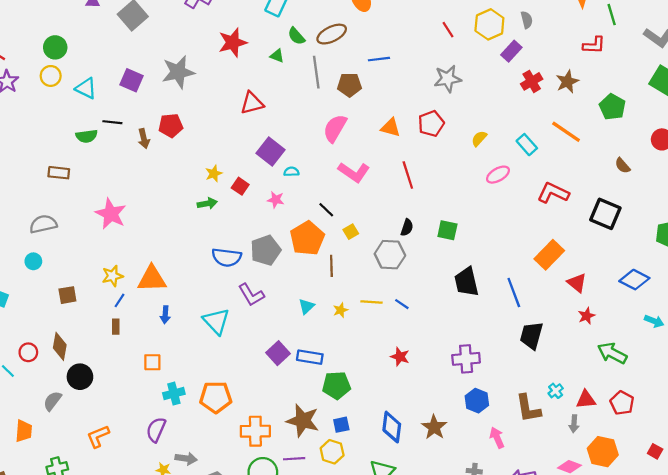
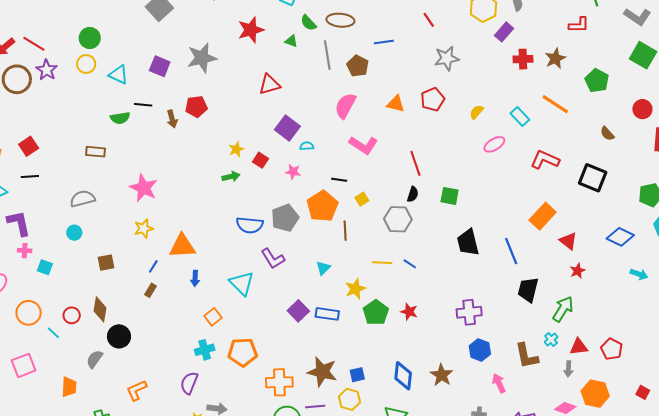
red line: (448, 30) -> (429, 20), moved
brown ellipse: (332, 34) -> (340, 20), turned 32
red cross: (532, 81) -> (523, 59), turned 30
brown pentagon: (349, 85) -> (358, 66), turned 30
red line: (408, 175) -> (415, 163), moved
black line: (326, 210) -> (339, 180), turned -35
yellow star: (112, 276) -> (144, 229), moved
yellow star: (340, 310) -> (355, 289), moved, size x1.5
brown rectangle: (116, 327) -> (150, 290), turned 32
green arrow: (612, 353) -> (563, 309), moved, turned 96
orange square: (152, 362) -> (213, 317), moved, turned -36
green pentagon: (336, 385) -> (376, 312), moved, turned -30

